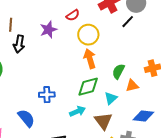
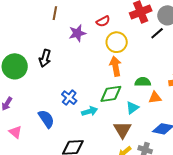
brown line: (11, 25) -> (55, 13), moved
black arrow: (19, 44) -> (45, 58), moved
green semicircle: (118, 71) -> (143, 82), turned 56
blue cross: (47, 95) -> (69, 98), turned 35
cyan arrow: (77, 111) -> (90, 111), moved

